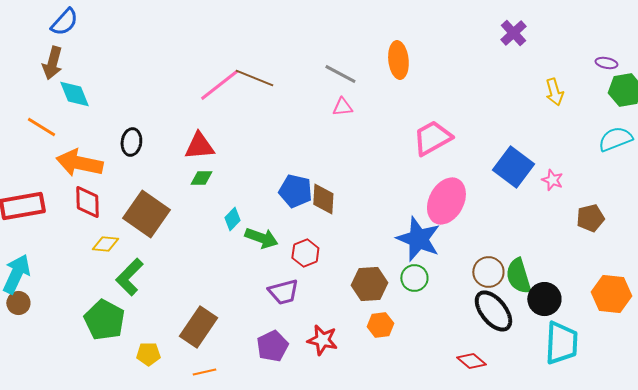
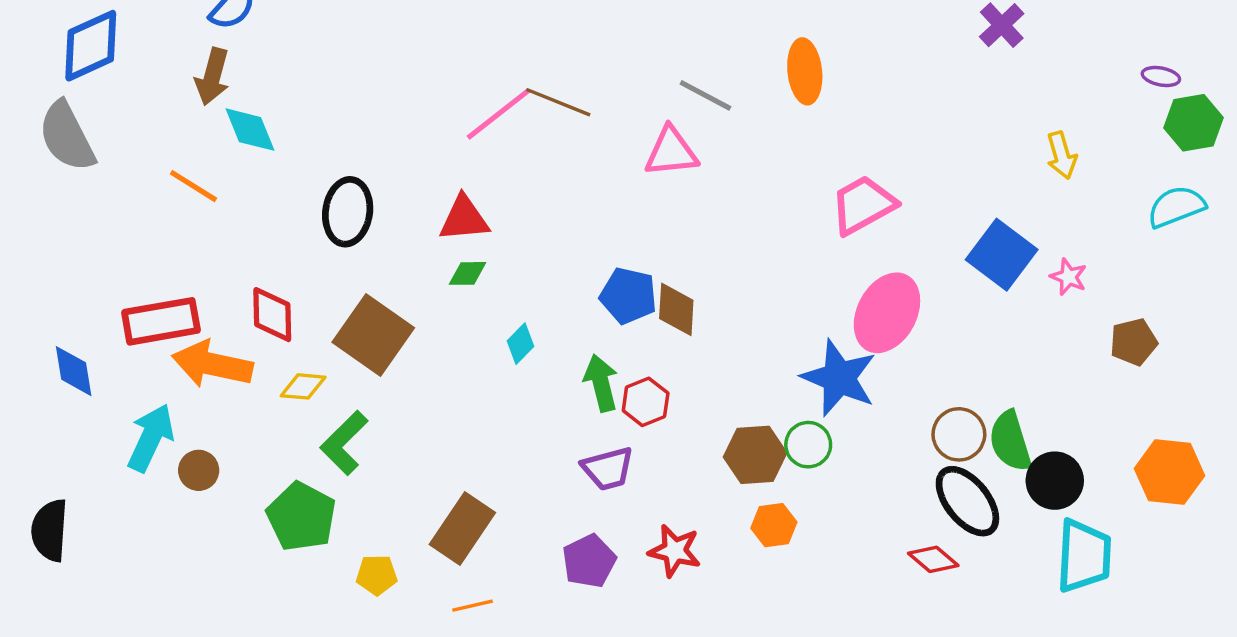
yellow arrow: (554, 92) -> (1062, 155), moved
pink triangle: (342, 107) -> (671, 152), moved, size x1.6
black ellipse: (131, 142) -> (348, 212), size x1.4
orange arrow: (79, 163) -> (212, 364), moved
green arrow: (261, 238) -> (601, 383), moved, turned -124
green circle: (414, 278) -> (808, 445), moved
brown circle: (18, 303) -> (199, 470), moved
red diamond: (471, 361) -> (933, 559), moved

